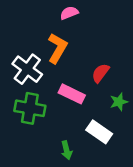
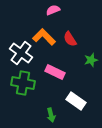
orange L-shape: (57, 48) -> (44, 37), turned -75
red semicircle: (101, 73) -> (70, 39), moved, turned -70
green star: (119, 102) -> (91, 60), moved

